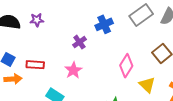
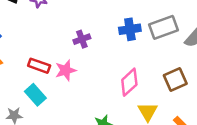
blue cross: (104, 24) -> (130, 29), moved
red rectangle: (35, 65) -> (39, 66), moved

